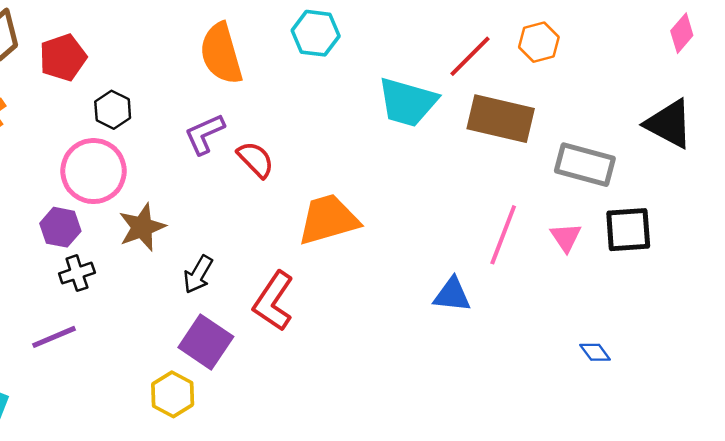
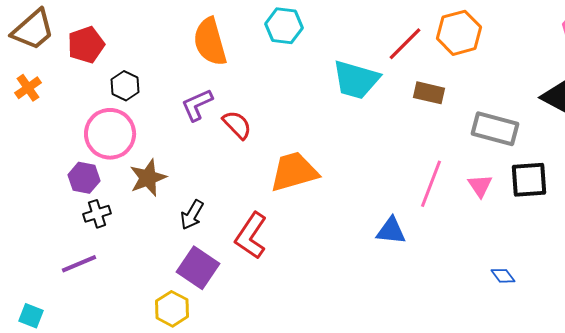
orange hexagon: (539, 42) -> (459, 33), size x1.4
brown rectangle: (501, 119) -> (429, 93), size x0.6

